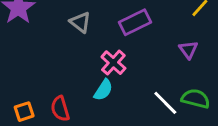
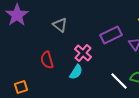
purple rectangle: (135, 22) -> (111, 35), moved
red semicircle: (60, 109) -> (47, 60), moved

